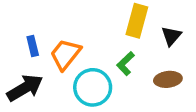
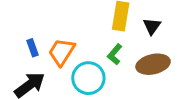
brown ellipse: (168, 79) -> (153, 64), size x1.4

